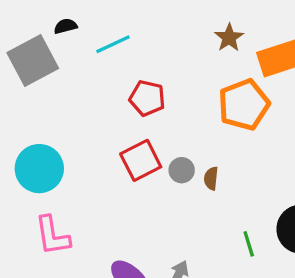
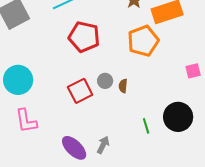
red pentagon: (147, 98) -> (84, 37), size x1.4
red square: (141, 160) -> (80, 91), moved

